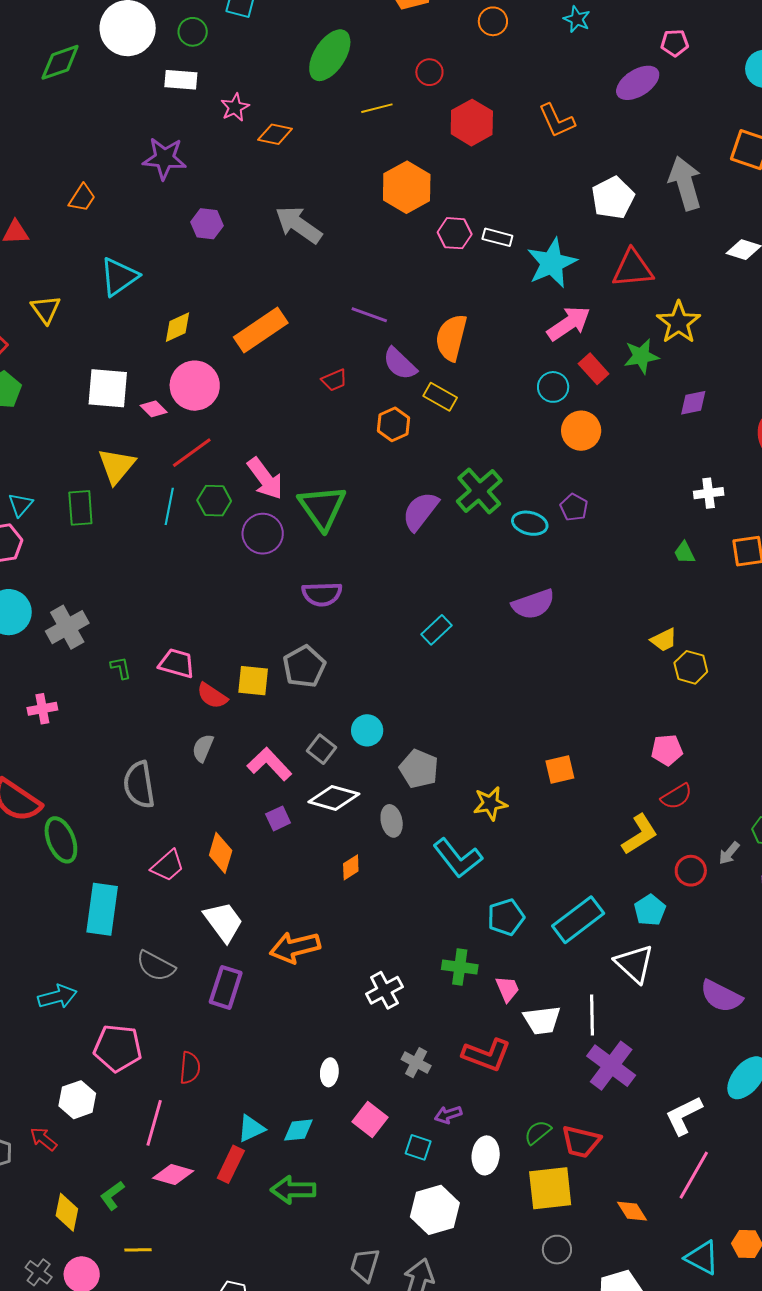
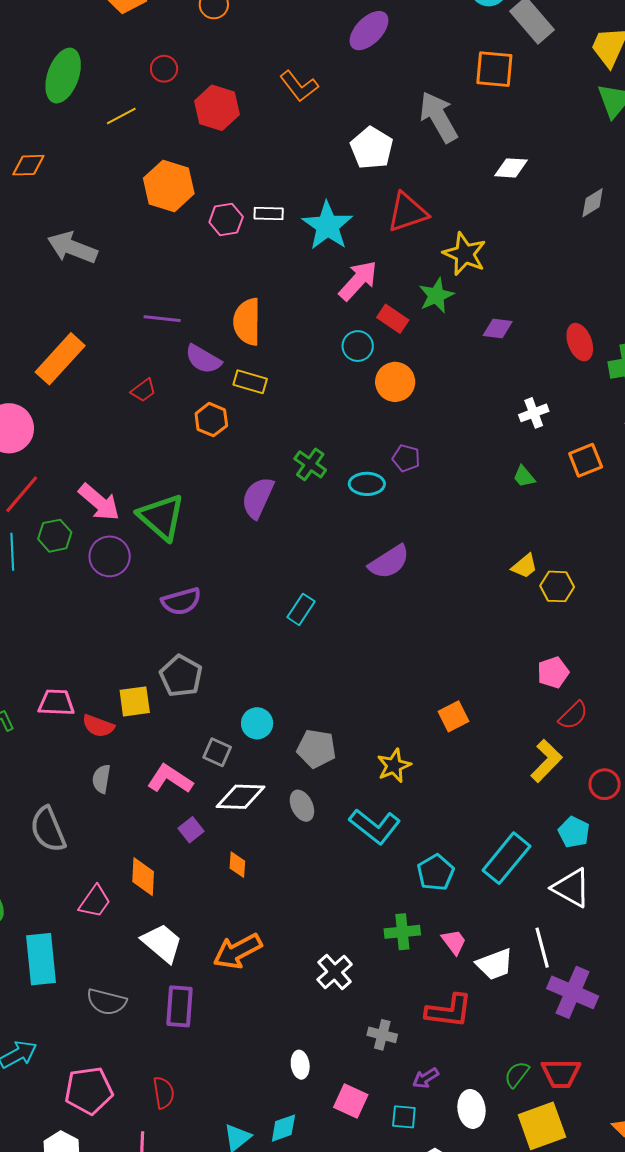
purple diamond: (693, 403) -> (498, 329), turned 32
green cross: (479, 491) -> (310, 464), size x0.7
orange diamond: (351, 867) -> (237, 865), moved, turned -40

